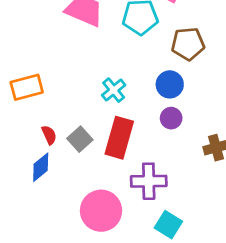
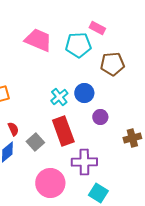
blue circle: (170, 84) -> (84, 93), moved
red rectangle: (119, 138) -> (63, 131), turned -36
gray square: (80, 139) -> (35, 142), moved

